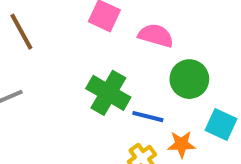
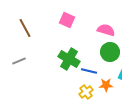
pink semicircle: (156, 36) -> (106, 30), moved

